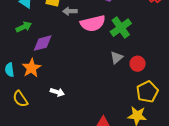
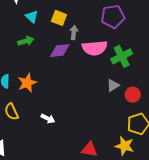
gray arrow: (70, 11) -> (74, 33), turned 88
purple diamond: (43, 43) -> (60, 51), moved
white arrow: (57, 92) -> (48, 118), moved

